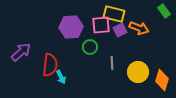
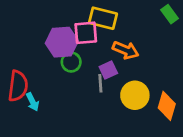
purple hexagon: (71, 27) -> (62, 42), moved
orange arrow: (139, 28) -> (126, 50), moved
purple square: (120, 30) -> (108, 70), moved

